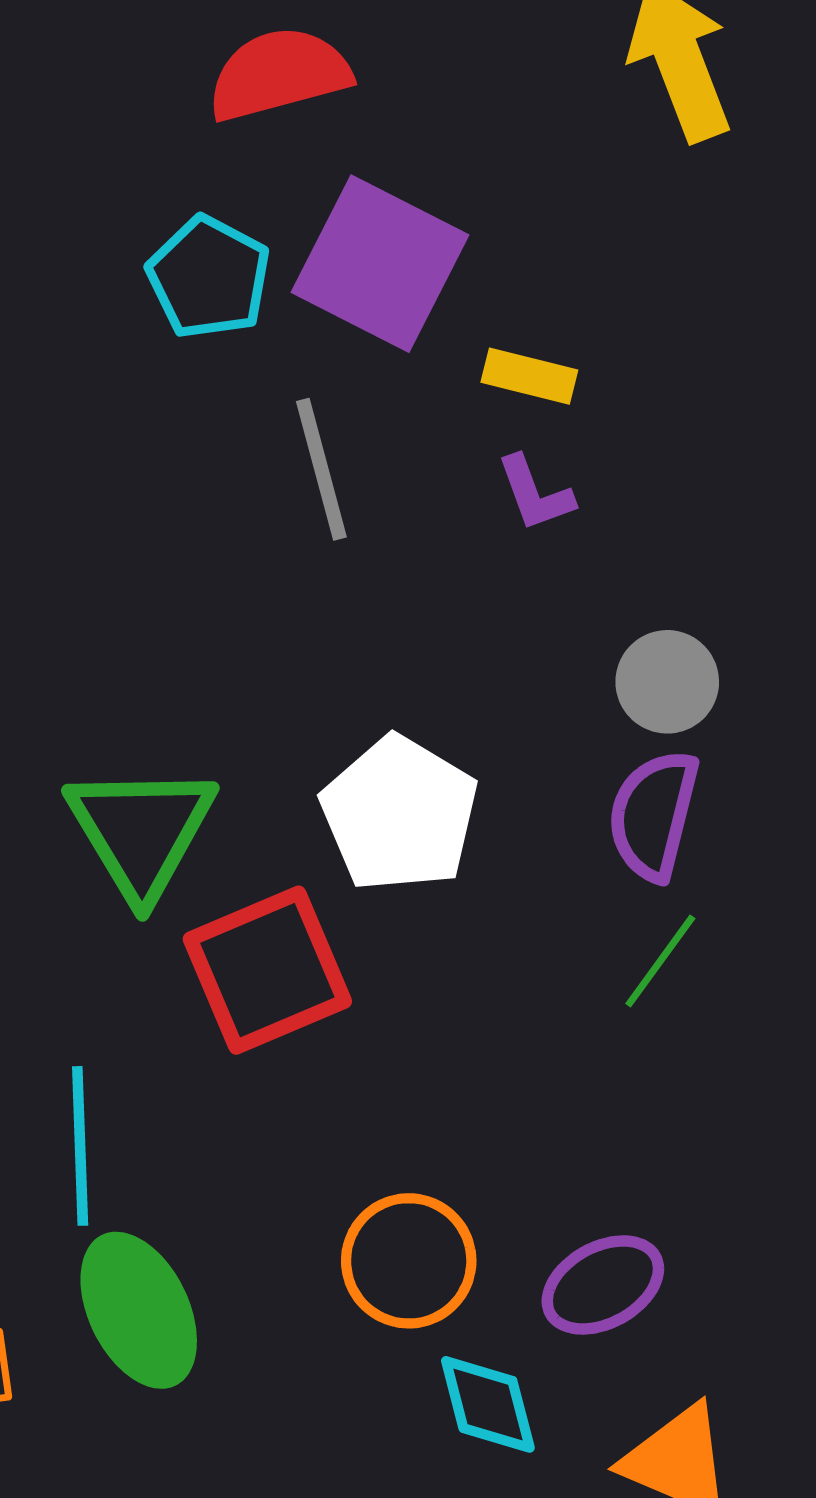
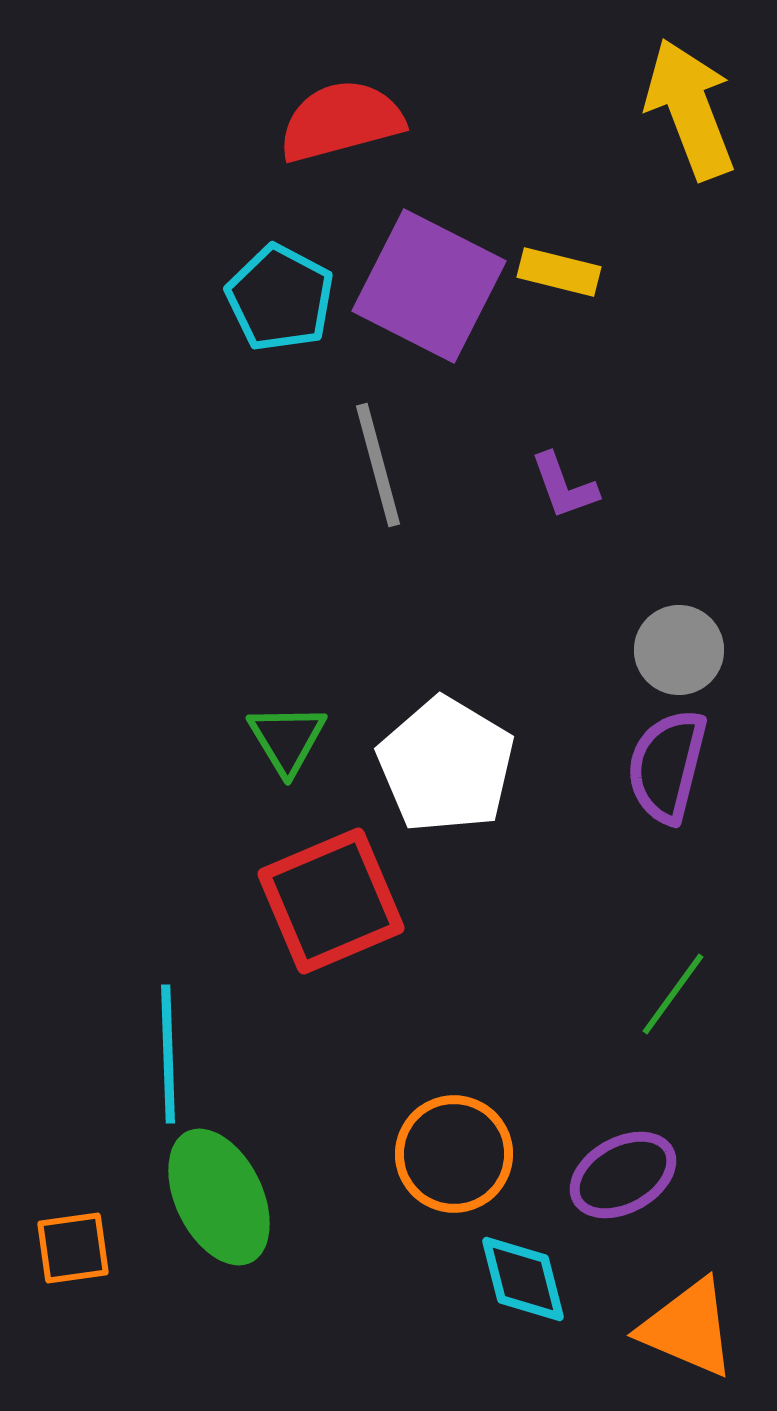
yellow rectangle: (529, 376) -> (559, 272), moved
green triangle: (141, 831) -> (287, 739), moved, size x0.6
green line: (660, 961) -> (673, 994), moved

